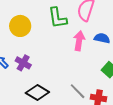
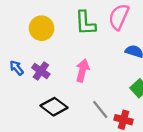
pink arrow: (79, 41) -> (82, 70), moved

